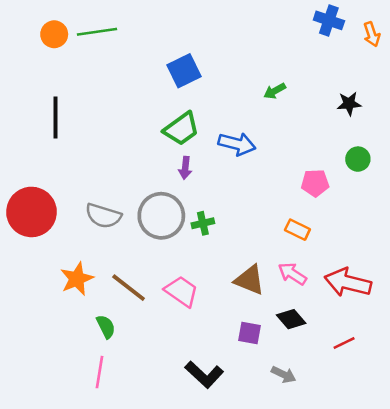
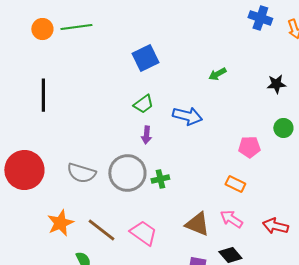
green trapezoid: (181, 129) -> (143, 104), size x0.7
red arrow: (348, 283) -> (275, 226), size x0.7

